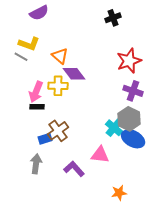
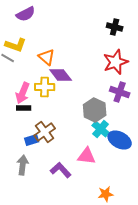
black cross: (113, 18) -> (115, 27), moved, turned 35
gray hexagon: (129, 119) -> (95, 110), moved

